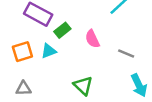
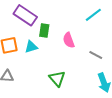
green rectangle: (62, 30) -> (44, 31), turned -48

